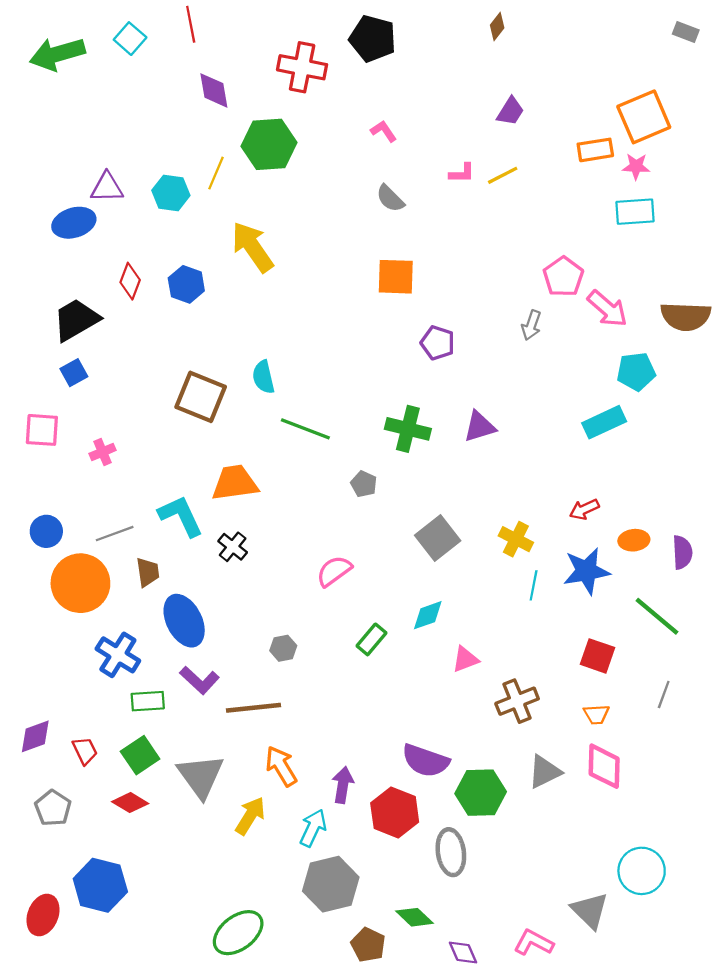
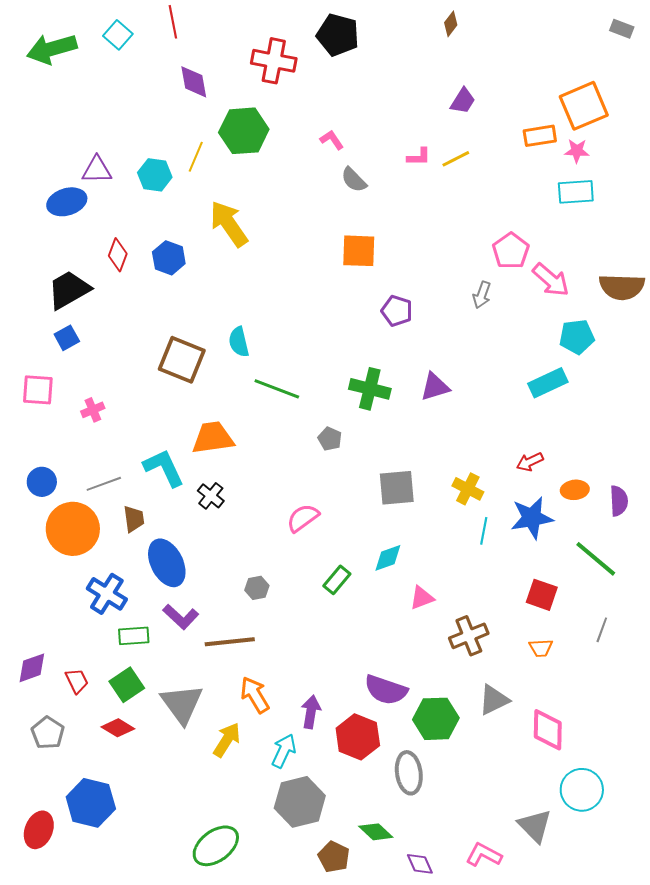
pink L-shape: (384, 131) -> (332, 140), moved
gray square: (438, 538) -> (397, 488), turned 33
pink diamond: (604, 766) -> (548, 730), moved

